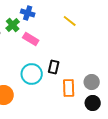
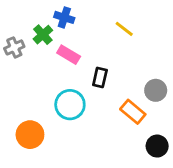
black rectangle: (54, 67) -> (100, 77), moved
gray circle: (92, 82) -> (156, 90), moved
orange rectangle: (69, 88) -> (133, 112), moved, turned -48

